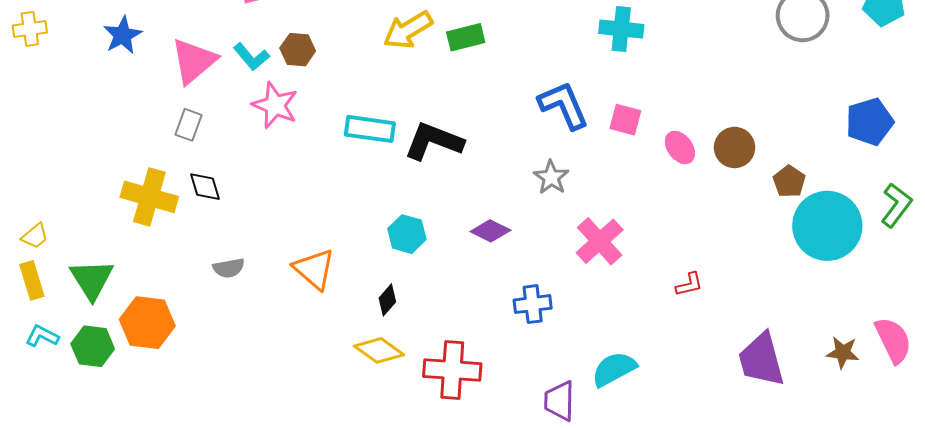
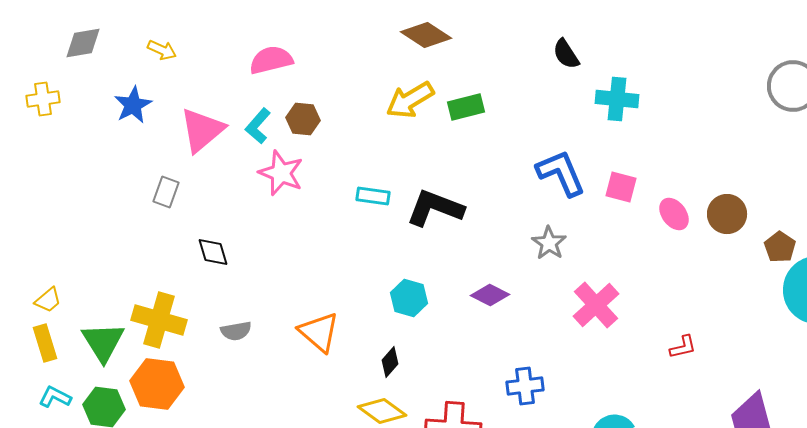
cyan L-shape: (251, 57) -> (258, 126), turned 81
gray rectangle: (189, 125) -> (166, 192), moved
cyan rectangle: (370, 129) -> (373, 196), size x0.7
yellow cross: (149, 197) -> (159, 320), moved
blue cross: (533, 304) -> (525, 386), moved

